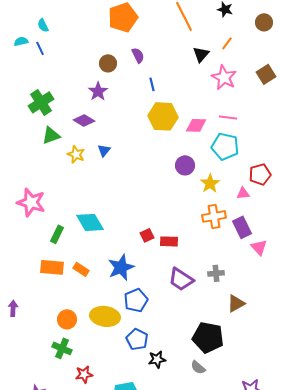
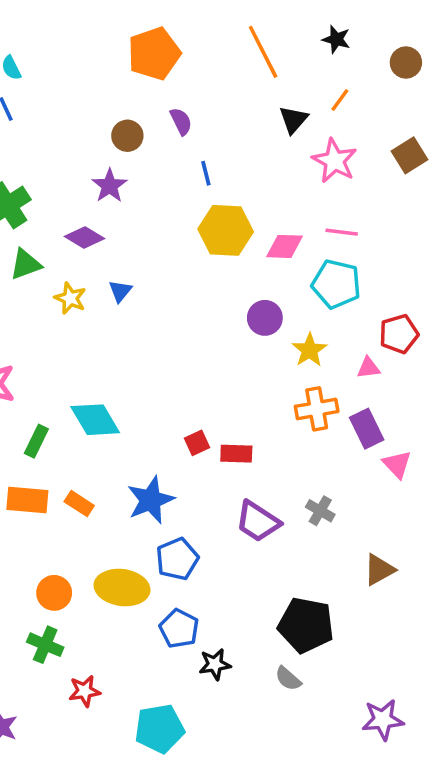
gray cross: (216, 273) -> (320, 511), turned 35
brown triangle: (236, 303) -> (379, 570), moved

